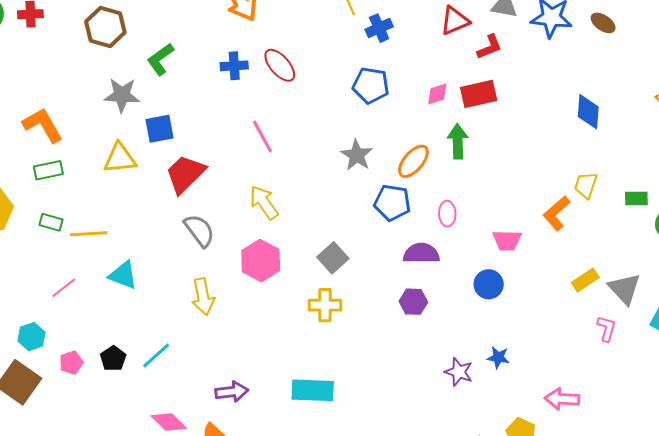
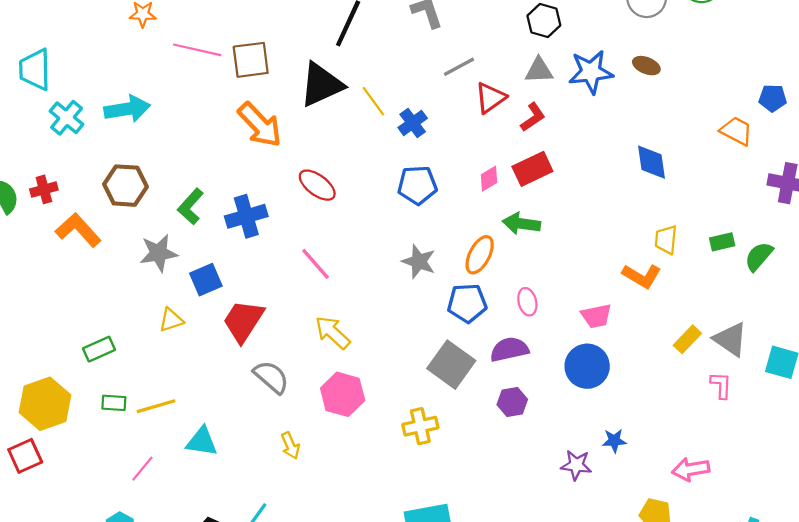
blue cross: (234, 66) -> (246, 216), moved, size x1.4
orange L-shape: (43, 125) -> (78, 230), moved
green arrow: (458, 141) -> (521, 224), turned -68
yellow triangle: (120, 158) -> (171, 320), size x0.7
orange L-shape: (556, 213) -> (642, 276), turned -96
gray square: (333, 258) -> (451, 365), moved, size x1.4
blue circle: (489, 284) -> (587, 366), size x1.4
yellow arrow: (203, 297) -> (290, 446), size x0.7

